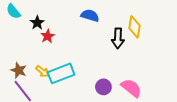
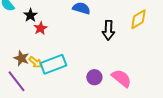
yellow diamond: (134, 27) -> (138, 19), moved, turned 50
brown star: (19, 70) -> (21, 58), moved

